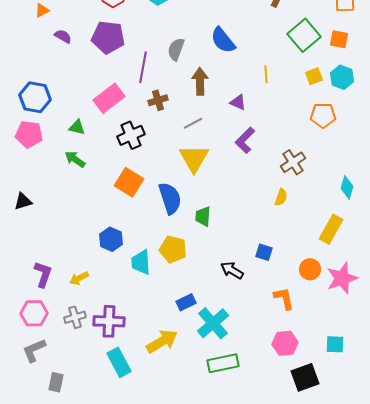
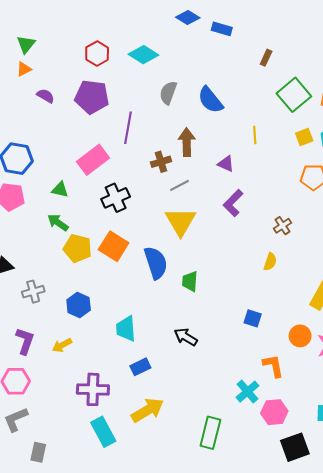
gray semicircle: (176, 49) -> (168, 93), moved
brown cross: (158, 100) -> (161, 162), moved
brown cross: (293, 162) -> (283, 226), size x0.7
blue hexagon: (111, 239) -> (79, 305), moved
yellow pentagon: (173, 249) -> (77, 248), moved
black arrow: (232, 270) -> (186, 337), moved
blue rectangle: (186, 302) -> (140, 367), moved
gray cross: (75, 317) -> (33, 292), moved
cyan cross: (213, 323) -> (248, 392), moved, size x0.7
green rectangle: (223, 363) -> (210, 433), turned -64

